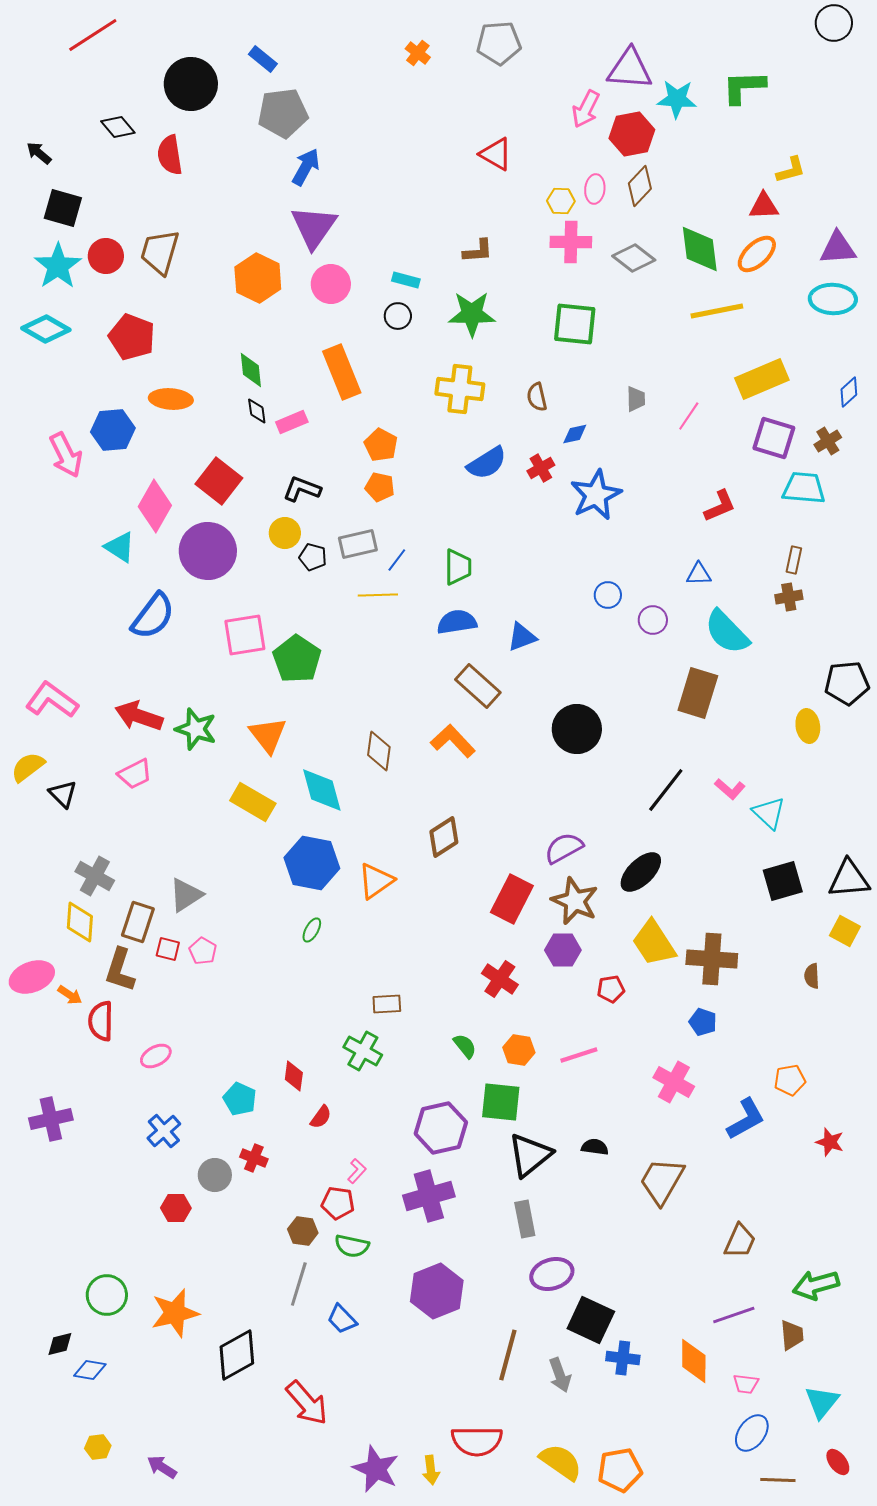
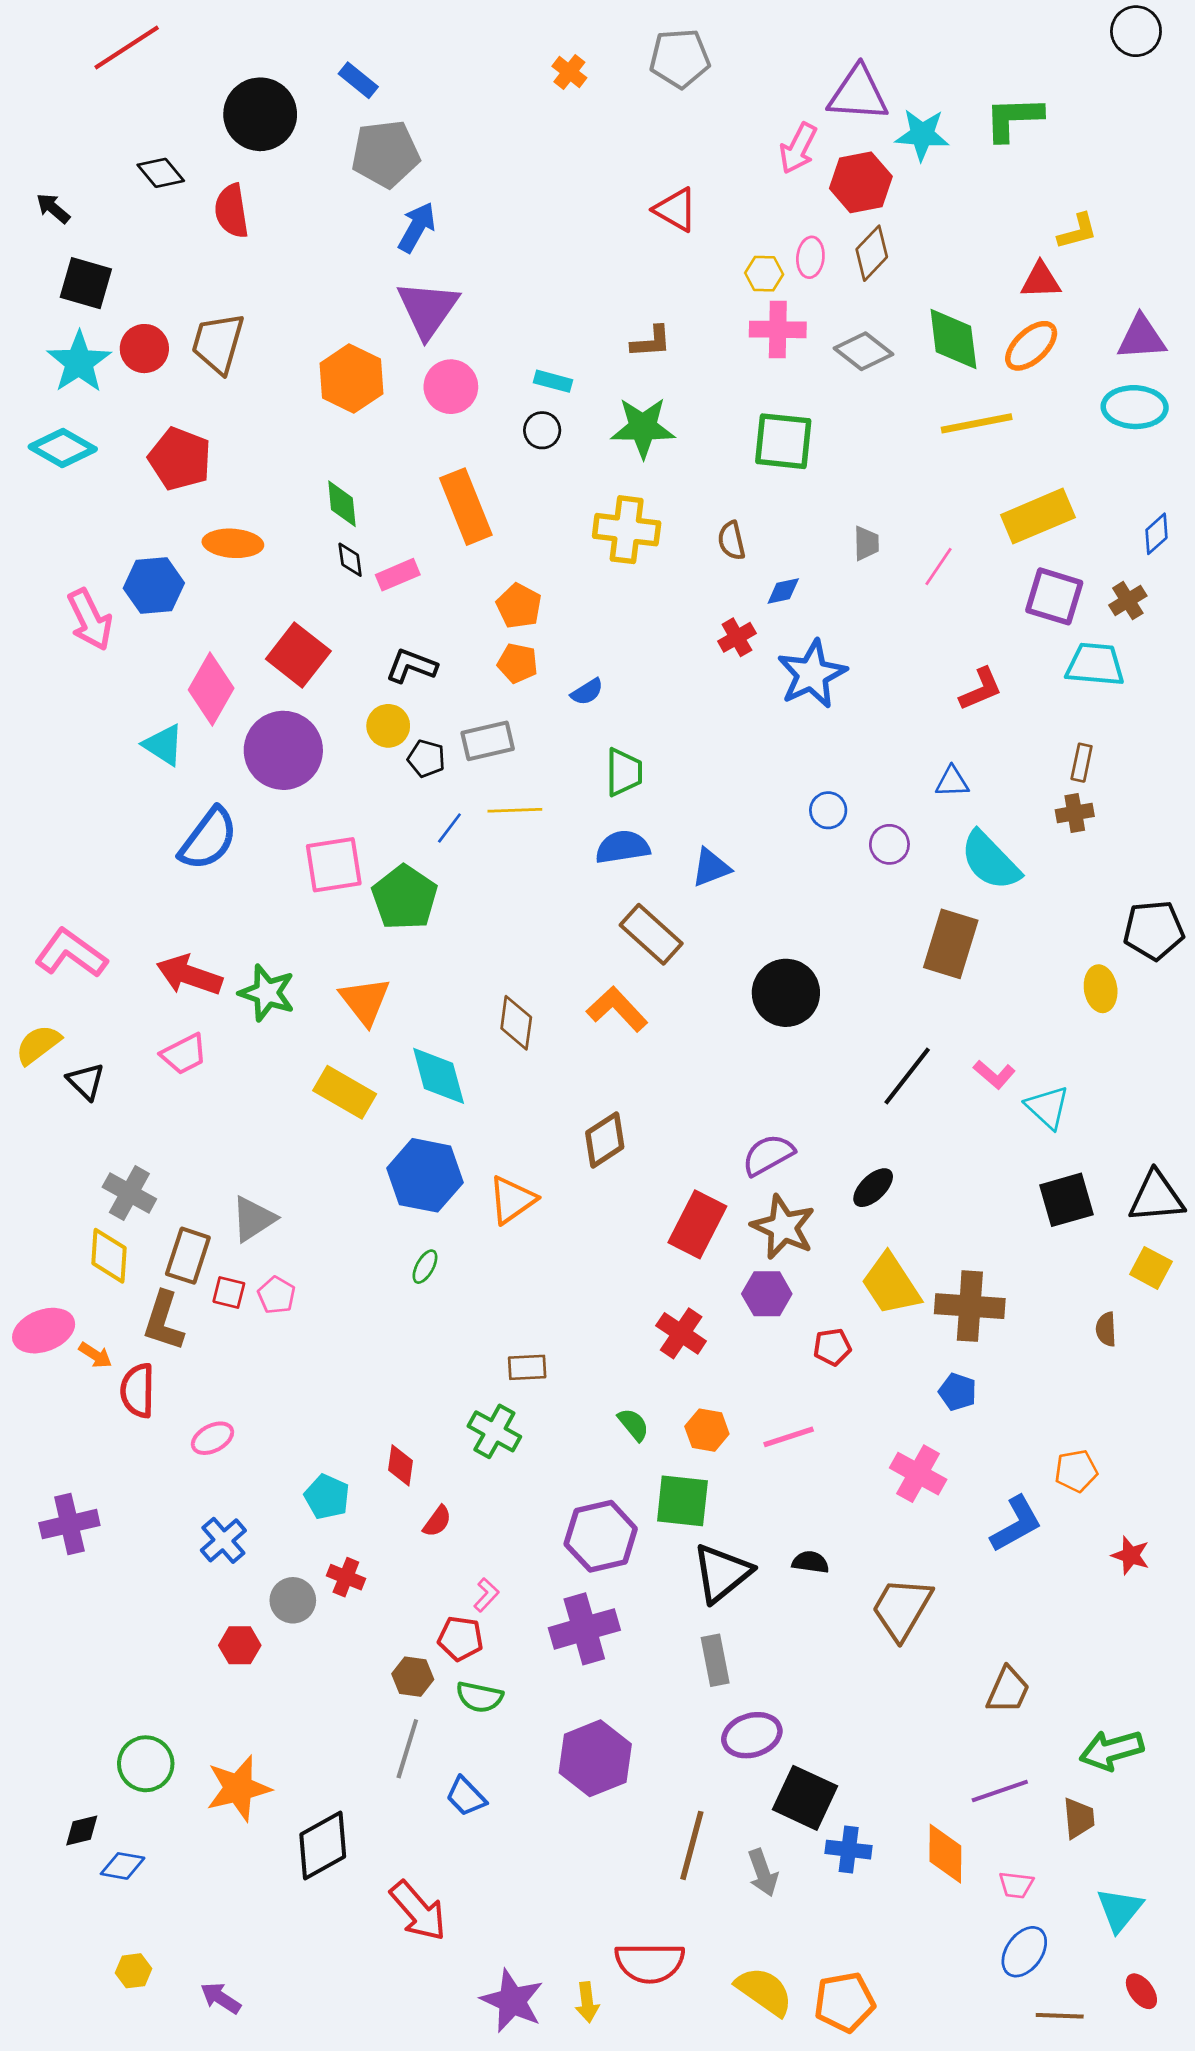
blue semicircle: (487, 463) -> (587, 692), moved, size x0.6
blue line: (397, 560) -> (449, 828), moved
black ellipse: (641, 872) -> (873, 1188), size x0.7

